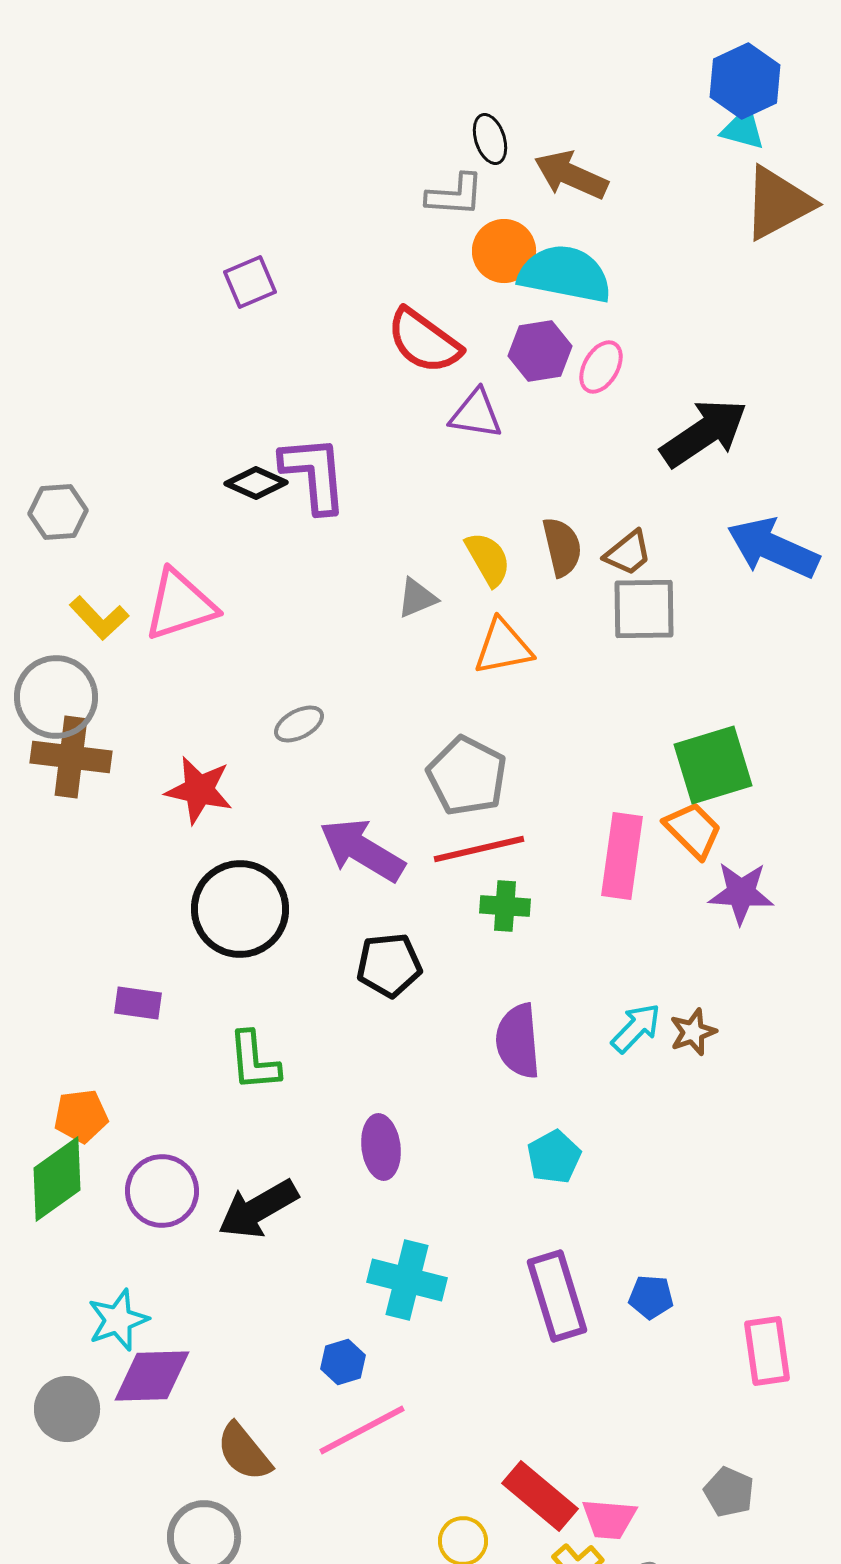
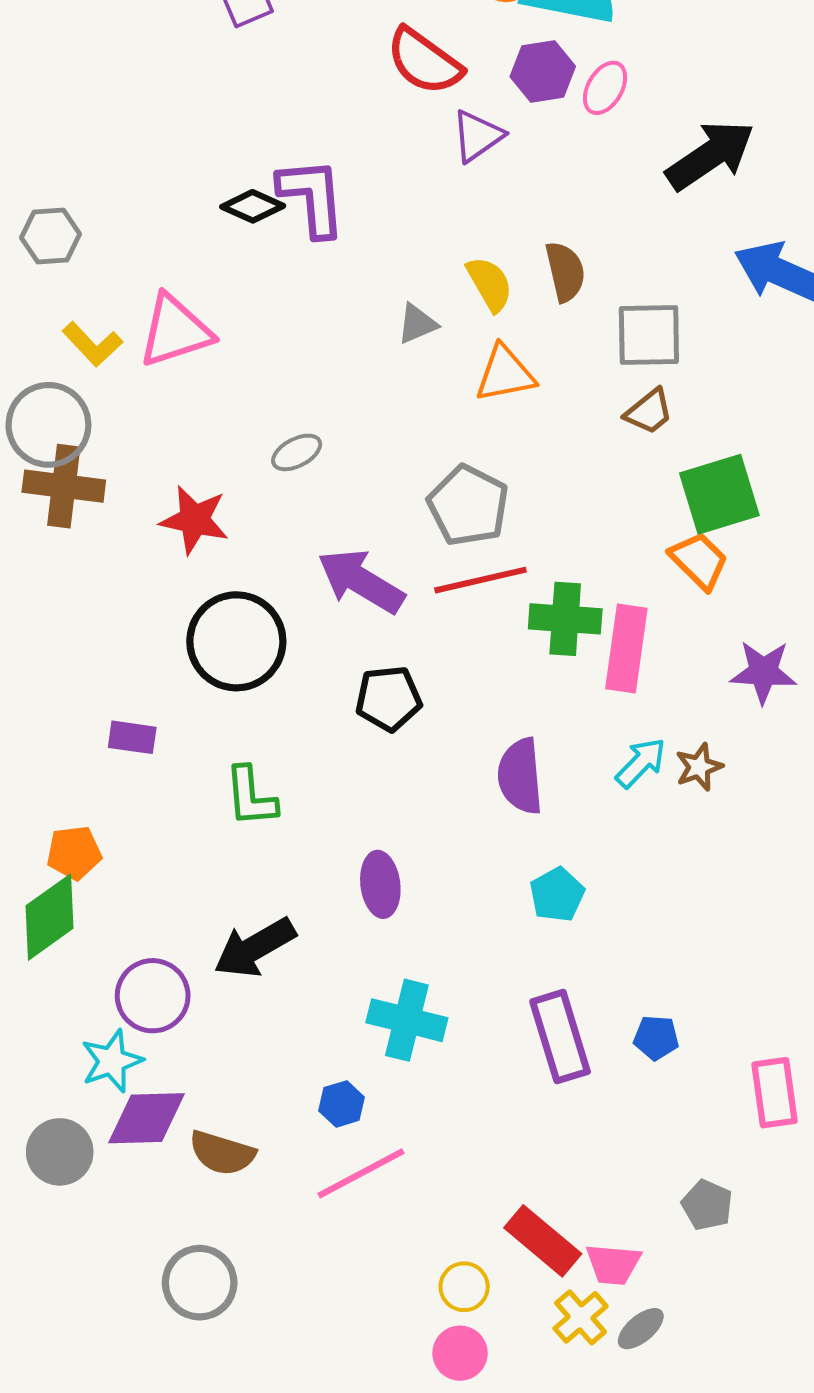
purple triangle: (476, 414) -> (477, 136), turned -44
brown trapezoid: (628, 553) -> (649, 412), moved
pink rectangle: (622, 856) -> (626, 648), moved
purple star: (741, 893) -> (763, 672), moved
green cross: (505, 906) -> (565, 619), moved, size x1.4
purple circle: (162, 1191) -> (153, 996), moved
brown semicircle: (244, 1452) -> (222, 1153), moved, turned -34
gray pentagon: (729, 1492) -> (707, 1205), moved

